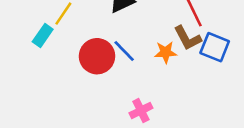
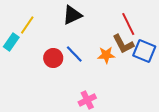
red circle: (97, 56) -> (53, 58), size x0.7

